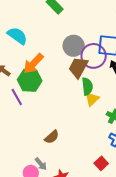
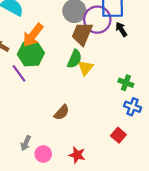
green semicircle: (87, 86) -> (75, 59), moved, turned 36
yellow triangle: (92, 99) -> (85, 68), moved
gray arrow: (41, 164) -> (26, 143), moved, turned 72

